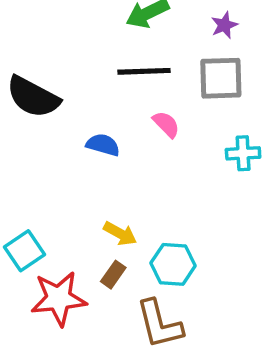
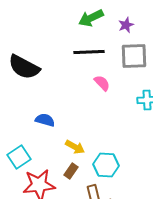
purple star: (224, 25) -> (126, 25), moved
blue semicircle: (103, 145) -> (45, 120), moved

